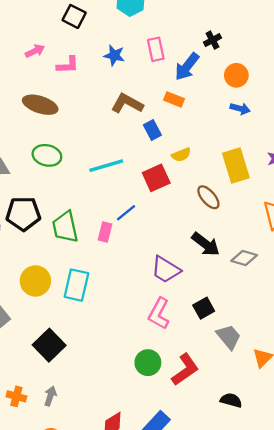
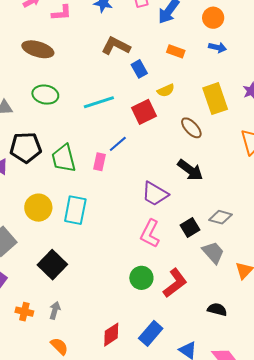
orange rectangle: (174, 99) -> (176, 51), moved
gray diamond: (244, 258) -> (221, 217), moved

